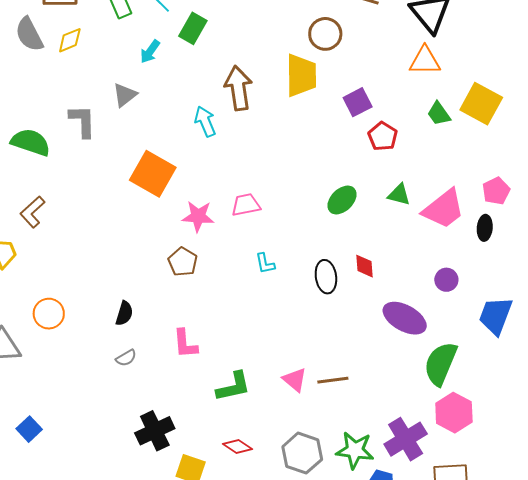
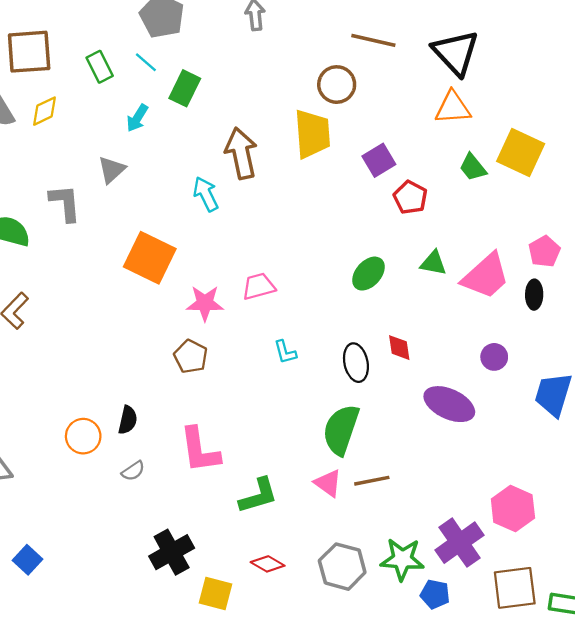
orange circle: (49, 314) -> (83, 436), moved
pink L-shape: (185, 344) -> (200, 450), size x1.4
green semicircle: (441, 364) -> (341, 430), moved

